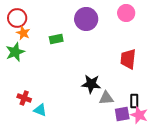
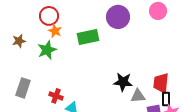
green rectangle: (56, 39) -> (88, 37), size x1.5
red trapezoid: (128, 59) -> (161, 83), moved

